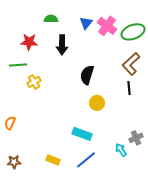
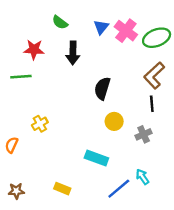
green semicircle: (51, 19) -> (60, 22), turned -144
yellow cross: (34, 82) -> (40, 124), moved
gray cross: (136, 138) -> (144, 134), moved
blue line: (86, 160) -> (119, 189), moved

